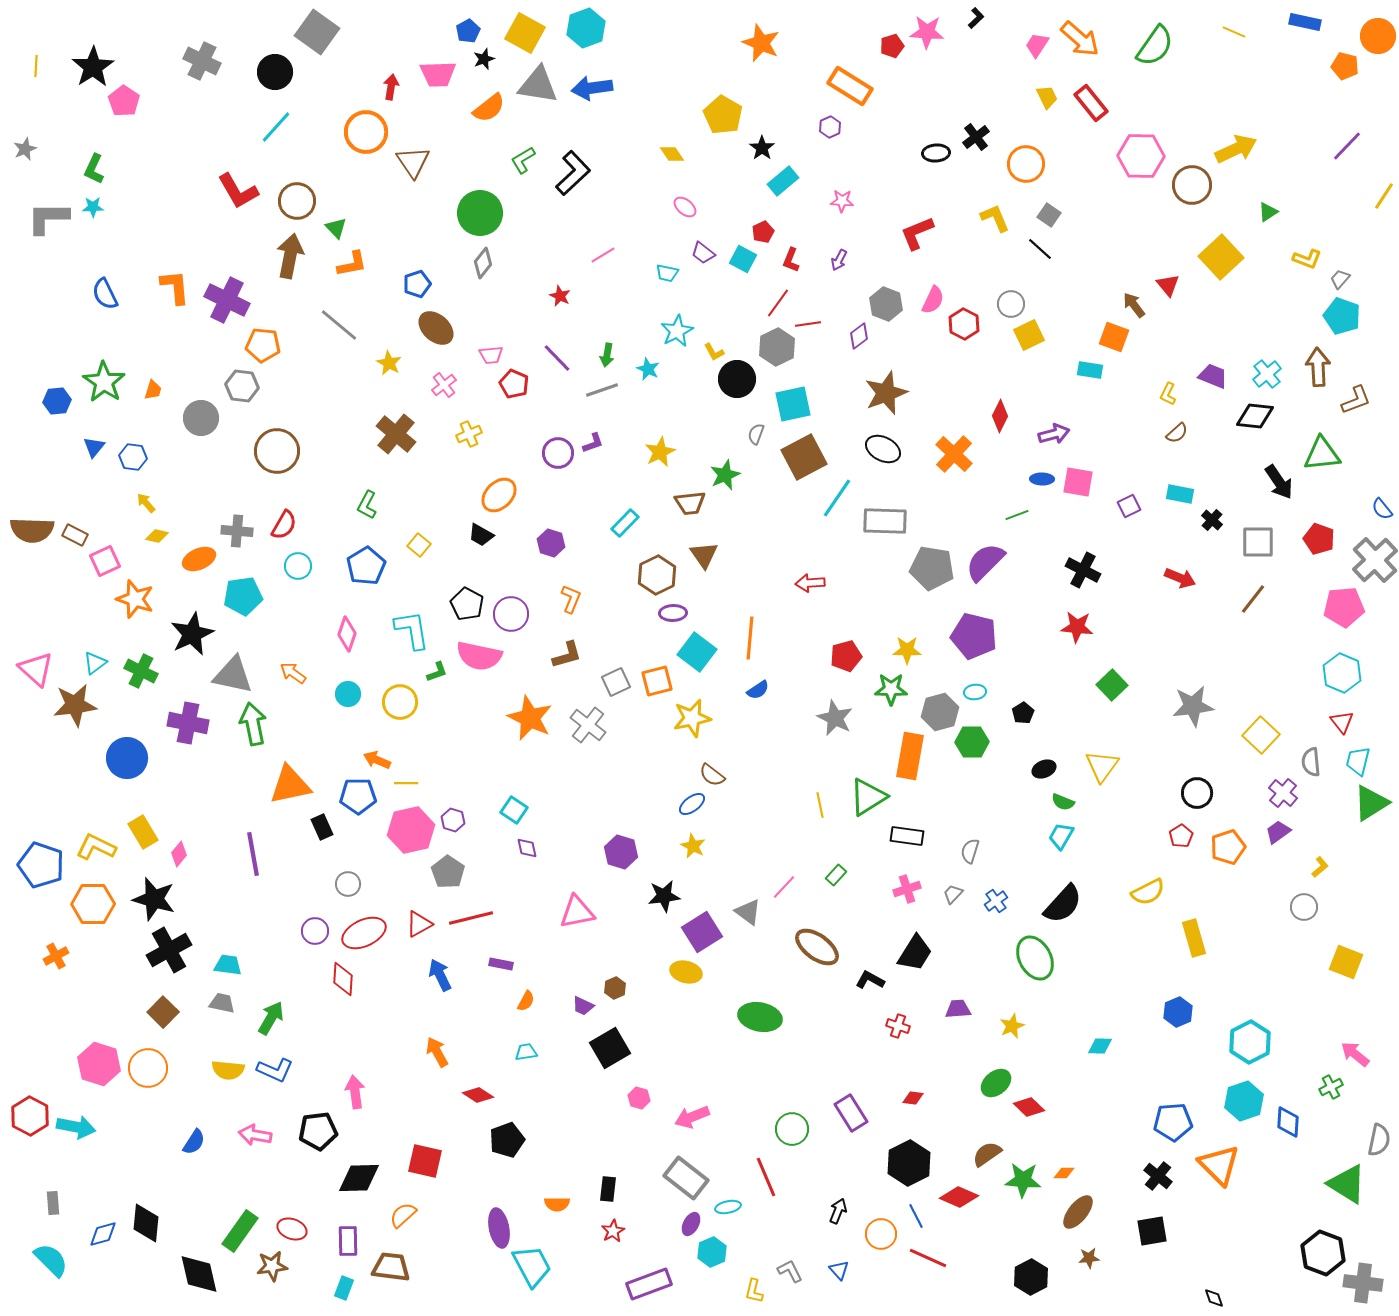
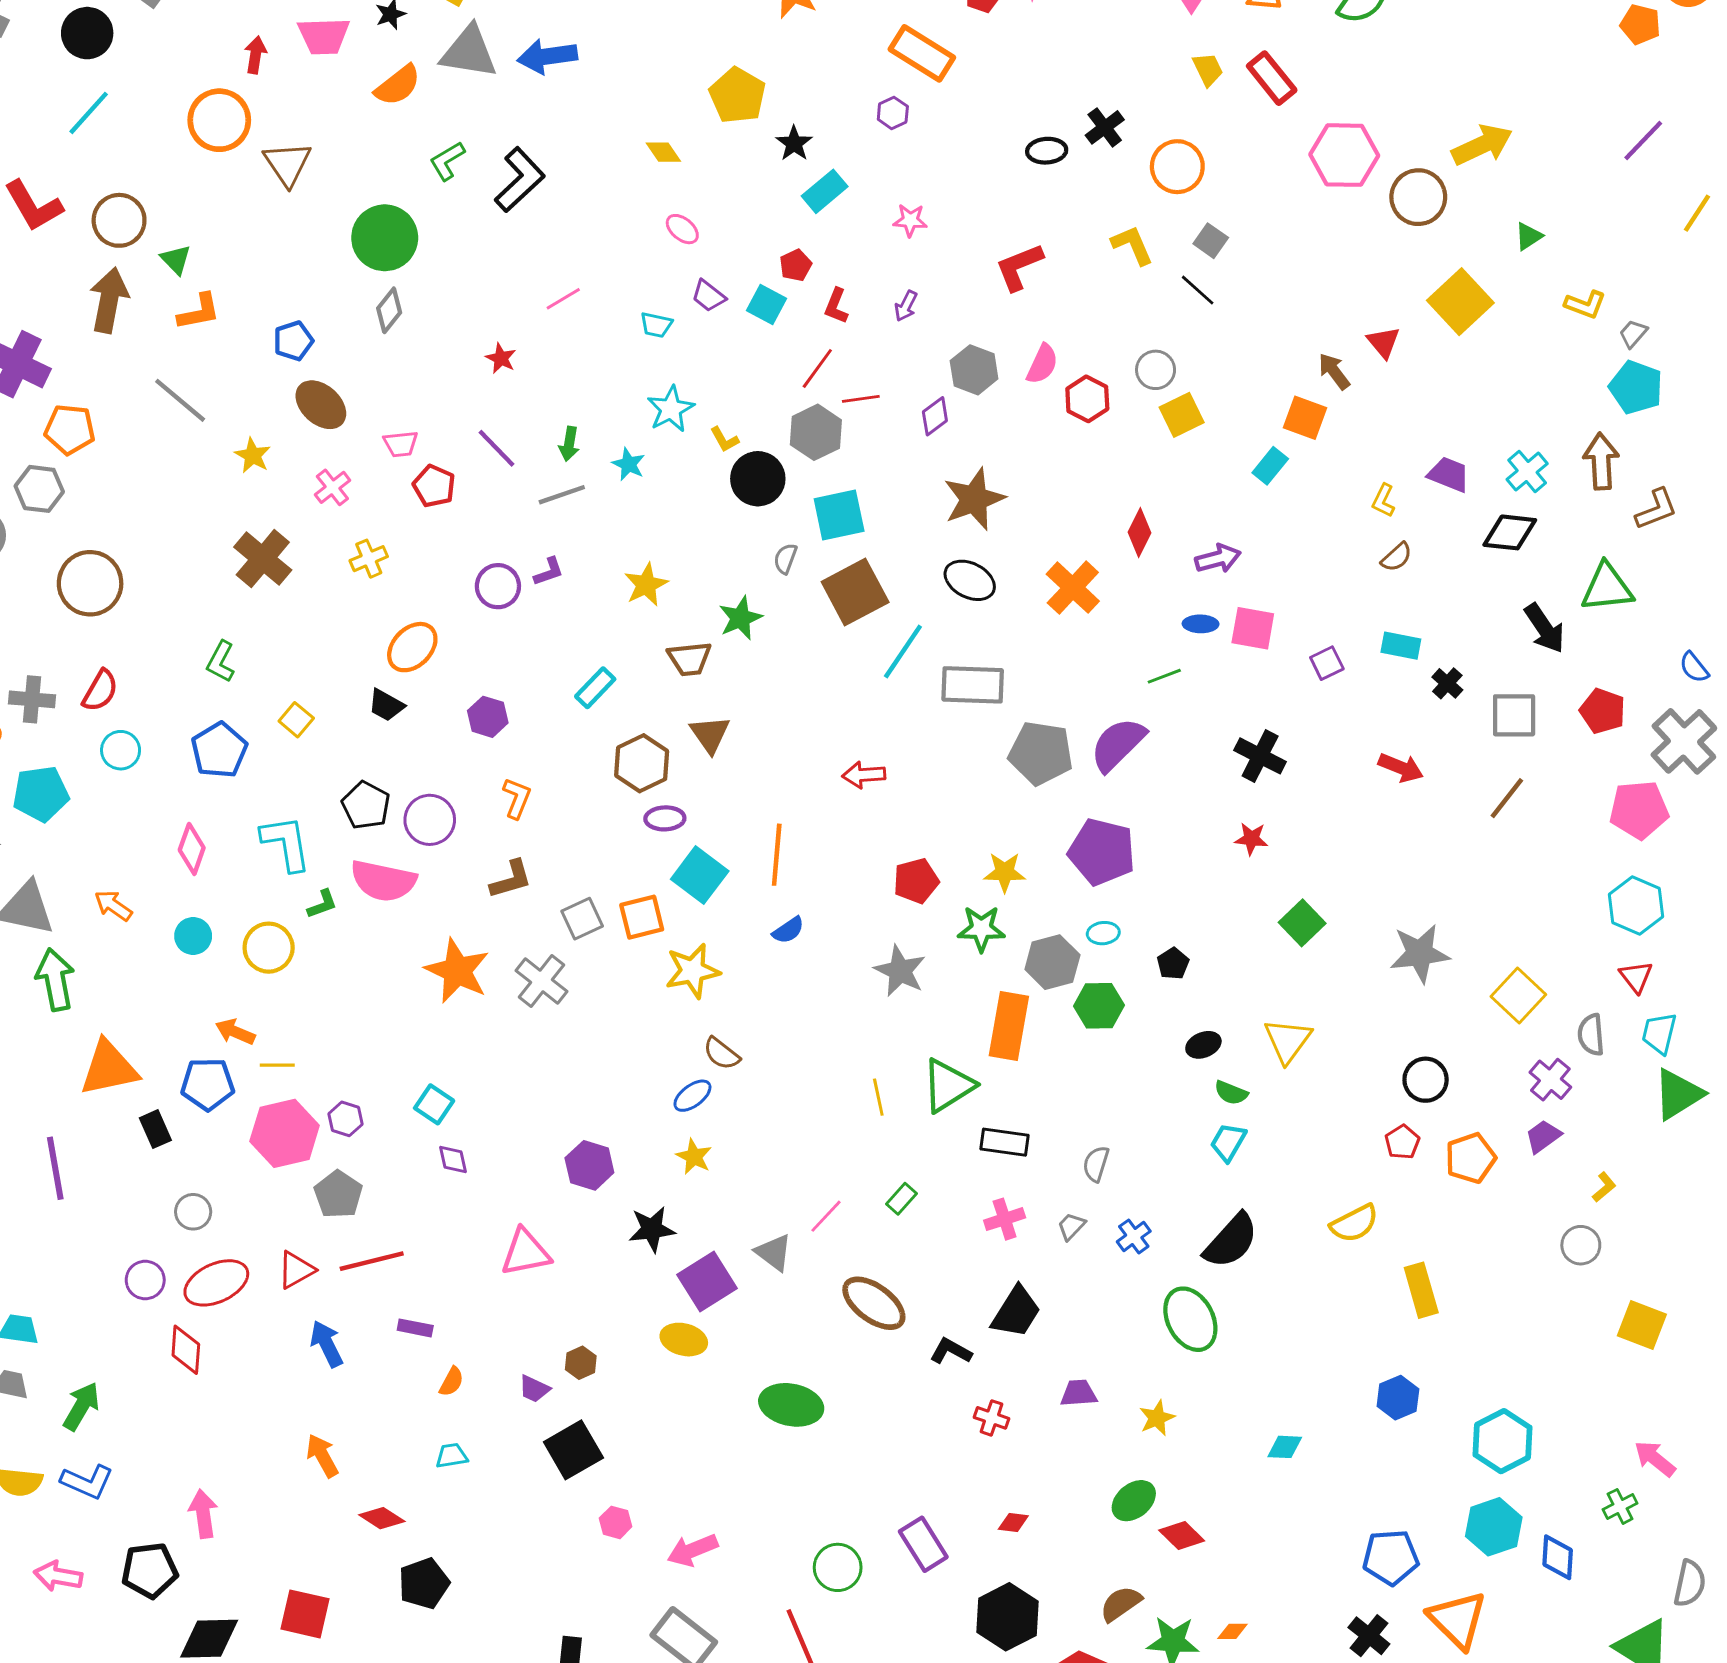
cyan rectangle: (1090, 370) -> (1270, 466), turned -60
red star: (1077, 627) -> (1251, 839), size x0.7

